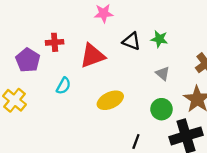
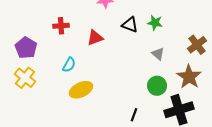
red triangle: (92, 56) -> (95, 38), size x0.7
purple pentagon: (28, 60) -> (26, 48), moved
yellow ellipse: (110, 100) -> (81, 90), moved

